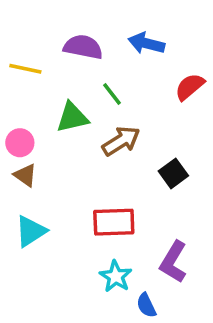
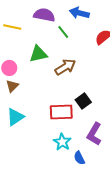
green line: (112, 94) -> (63, 32), moved
black square: (173, 173) -> (83, 101), moved
brown triangle: (25, 175) -> (12, 86), turned 40

